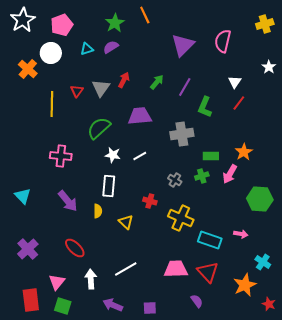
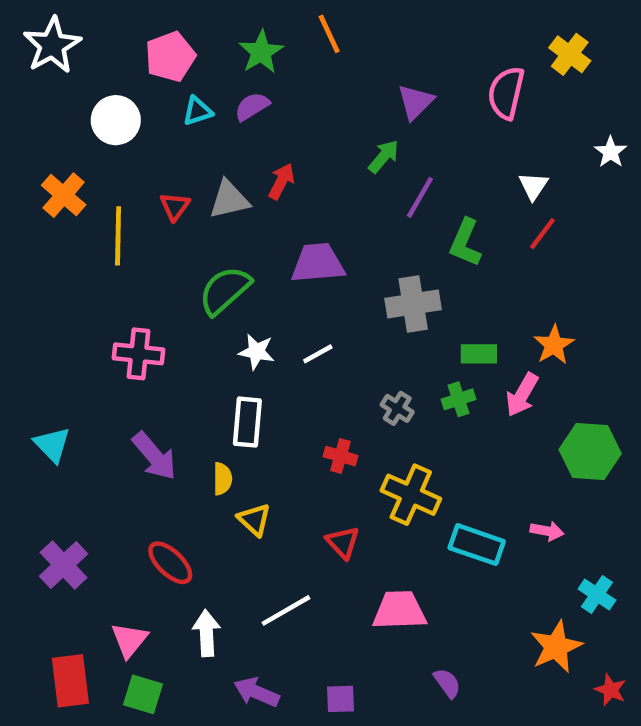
yellow cross: (265, 24) -> (570, 54), moved, turned -36
pink pentagon: (62, 25) -> (170, 57), moved
purple triangle: (183, 45) -> (415, 102), size x0.7
orange cross: (28, 69) -> (64, 195), moved
green arrow: (157, 82) -> (384, 156), moved
gray triangle: (101, 88) -> (229, 200), turned 42
yellow triangle: (126, 222) -> (254, 520), moved
red triangle: (208, 272) -> (343, 542), moved, size x0.7

